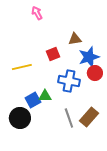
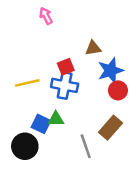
blue cross: (69, 81) -> (65, 85), moved
blue square: (33, 100) -> (41, 124), turned -35
brown rectangle: (89, 117) -> (111, 128), moved

